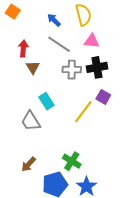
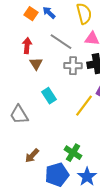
orange square: (13, 12) -> (31, 14), moved
blue arrow: (54, 20) -> (49, 13), moved
gray trapezoid: (31, 121) -> (19, 115), moved

